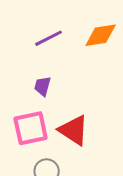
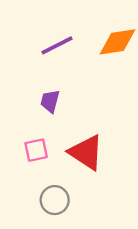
pink square: (31, 128) -> (36, 150), size x0.6

